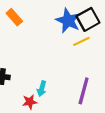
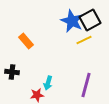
orange rectangle: (14, 17) -> (26, 41), moved

